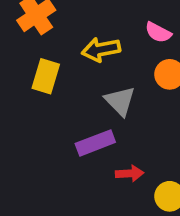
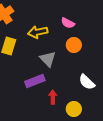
red arrow: (130, 173) -> (53, 97), turned -88

